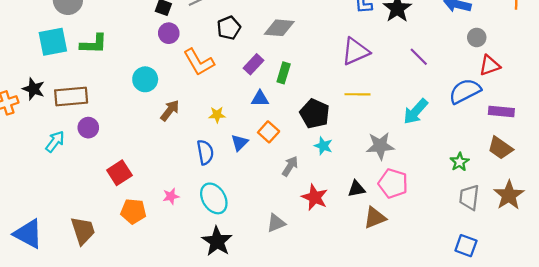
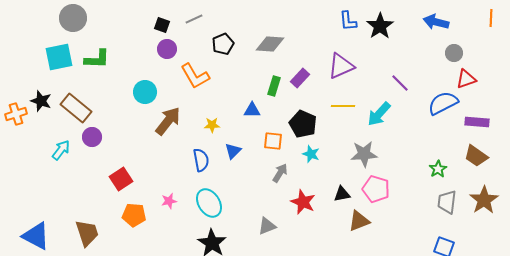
purple line: (419, 57) -> (400, 83), moved
purple rectangle: (254, 64) -> (300, 78), moved
brown rectangle: (71, 96) -> (76, 108), turned 44
brown arrow: (170, 110) -> (168, 121), size x1.4
cyan arrow: (416, 112) -> (379, 114), moved
orange square: (269, 132) -> (273, 141), moved, turned -36

